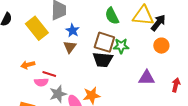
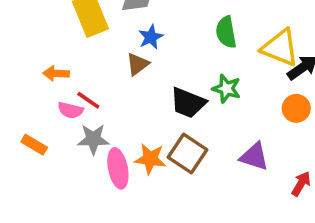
brown square: (104, 42) -> (187, 154), moved

